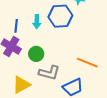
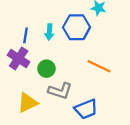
orange line: (87, 63) -> (99, 66), moved

